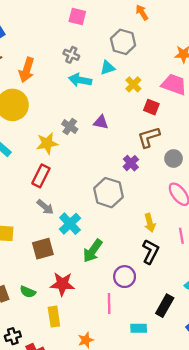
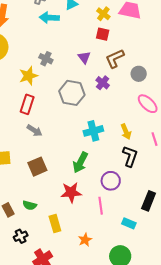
yellow cross: (133, 84) -> (103, 14), moved
red square: (151, 107) -> (103, 34), moved
purple triangle: (101, 122) -> (84, 57), moved, turned 48
gray hexagon: (108, 193) -> (72, 93), moved
cyan cross: (70, 224) -> (93, 131), moved, turned 36
red star: (62, 284) -> (71, 192), moved
cyan rectangle: (139, 328) -> (129, 223), turned 32
black cross: (13, 336) -> (21, 236), moved

